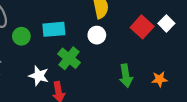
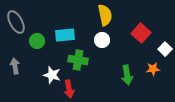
white square: (166, 23) -> (165, 49), moved
green cross: (69, 58) -> (78, 60), turned -30
orange star: (159, 79) -> (153, 69), moved

